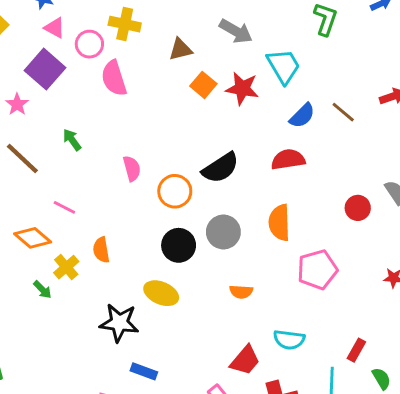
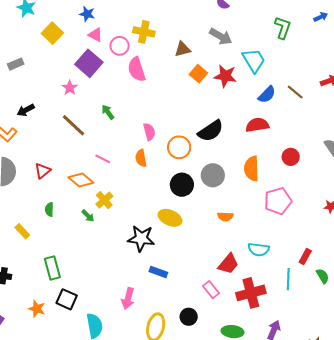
red circle: (358, 208) -> (291, 157), moved
orange semicircle: (101, 250) -> (141, 158), moved

